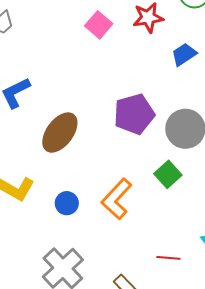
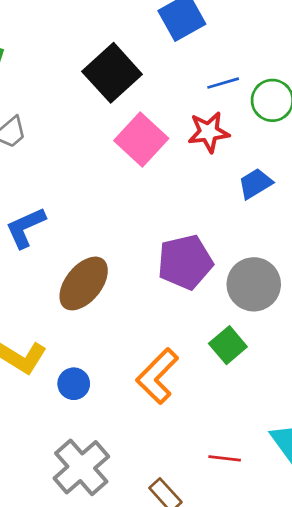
pink square: (99, 25) -> (141, 140), size x1.4
blue circle: (67, 203) -> (74, 384), moved

